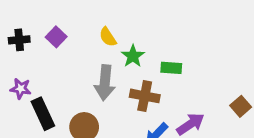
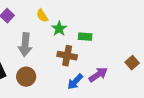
gray arrow: (105, 83) -> (25, 45), moved

